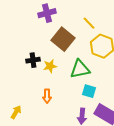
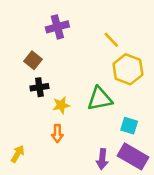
brown square: (63, 39) -> (33, 60), moved, size x0.6
yellow star: (50, 66) -> (61, 105), moved
cyan square: (89, 91) -> (129, 126), moved

